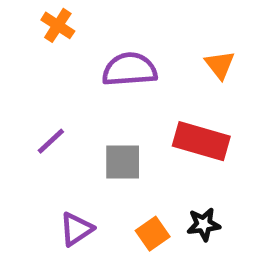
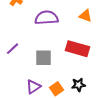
orange triangle: (220, 65) -> (85, 16), turned -32
purple triangle: (76, 229) -> (33, 87), moved

